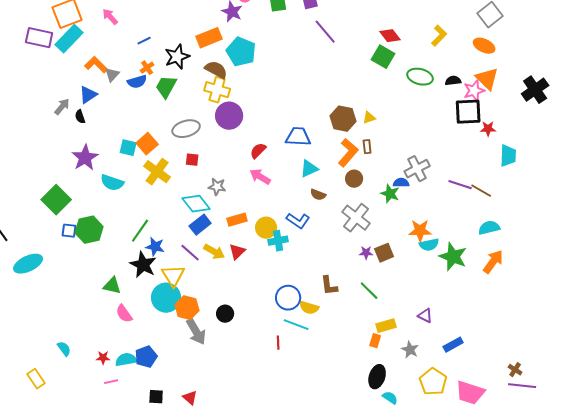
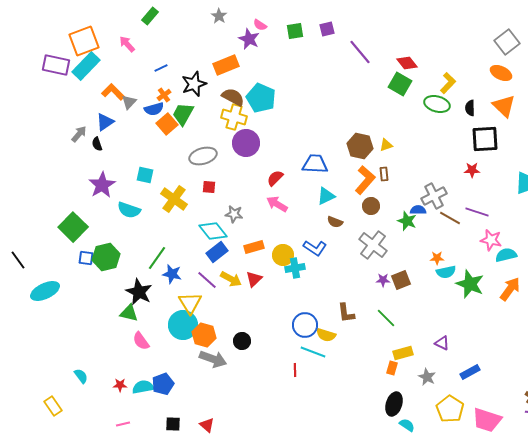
purple line: (325, 32) -> (360, 52), moved
yellow L-shape: (439, 36) -> (448, 83), moved
cyan pentagon: (241, 52) -> (261, 98), moved
black semicircle: (453, 81) -> (470, 108), turned -84
pink star: (474, 91) -> (491, 240), moved, turned 30
red star: (488, 129) -> (472, 170), moved
orange square: (147, 144) -> (167, 124), moved
brown line: (481, 191) -> (450, 218), moved
orange star: (420, 231) -> (437, 258), size x0.6
black star: (143, 265) -> (139, 292), moved
gray arrow: (196, 332) -> (213, 359), turned -40
pink line: (111, 382) -> (123, 424), moved

